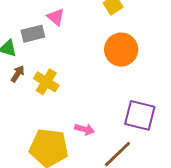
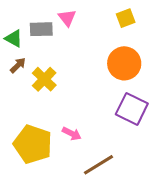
purple square: (140, 115) -> (132, 109), moved

